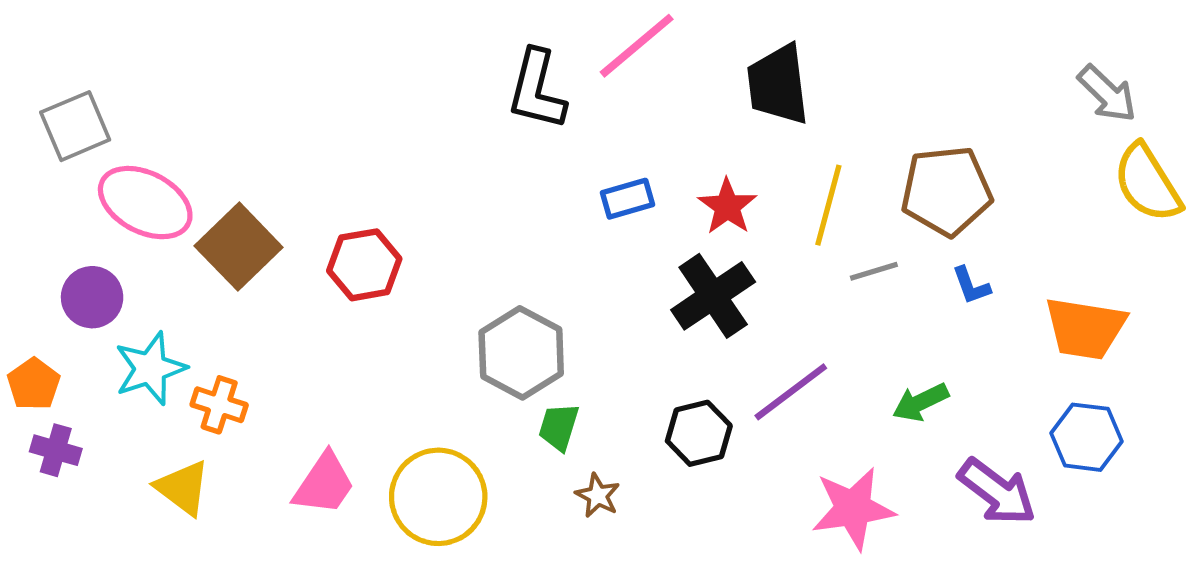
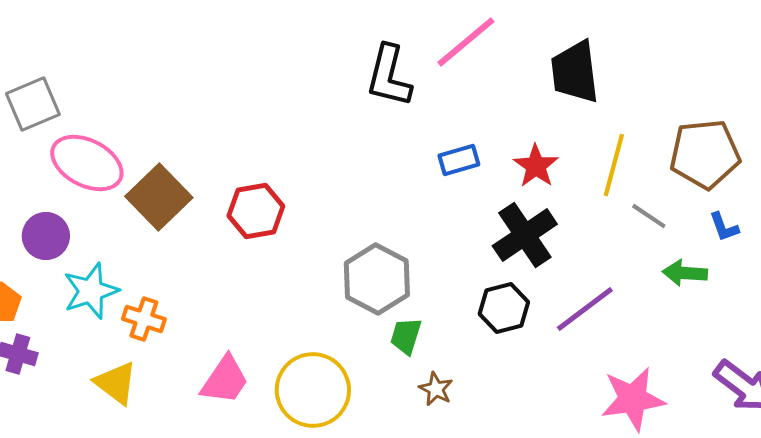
gray line: (874, 271) -> (649, 216), turned 51
green arrow: (921, 402) -> (685, 273), moved, turned 30
black hexagon: (699, 433) -> (504, 308), moved

